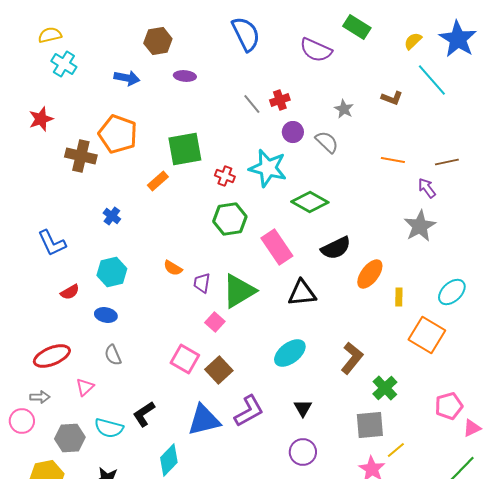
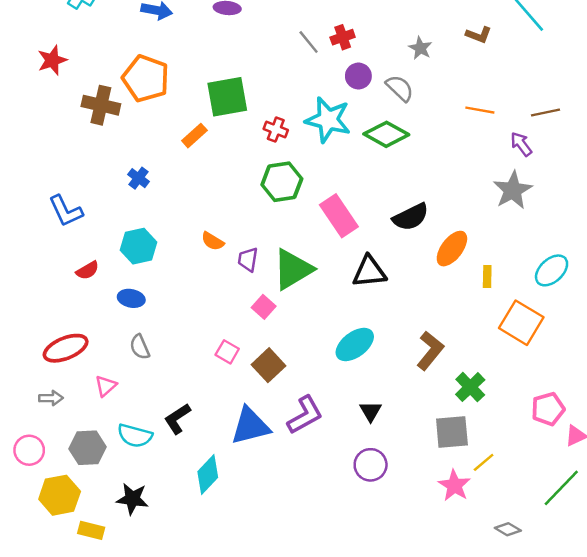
green diamond: (310, 202) -> (386, 134), moved
pink square: (185, 359) -> (227, 352), size x0.7
pink circle: (22, 421) -> (29, 450), moved

